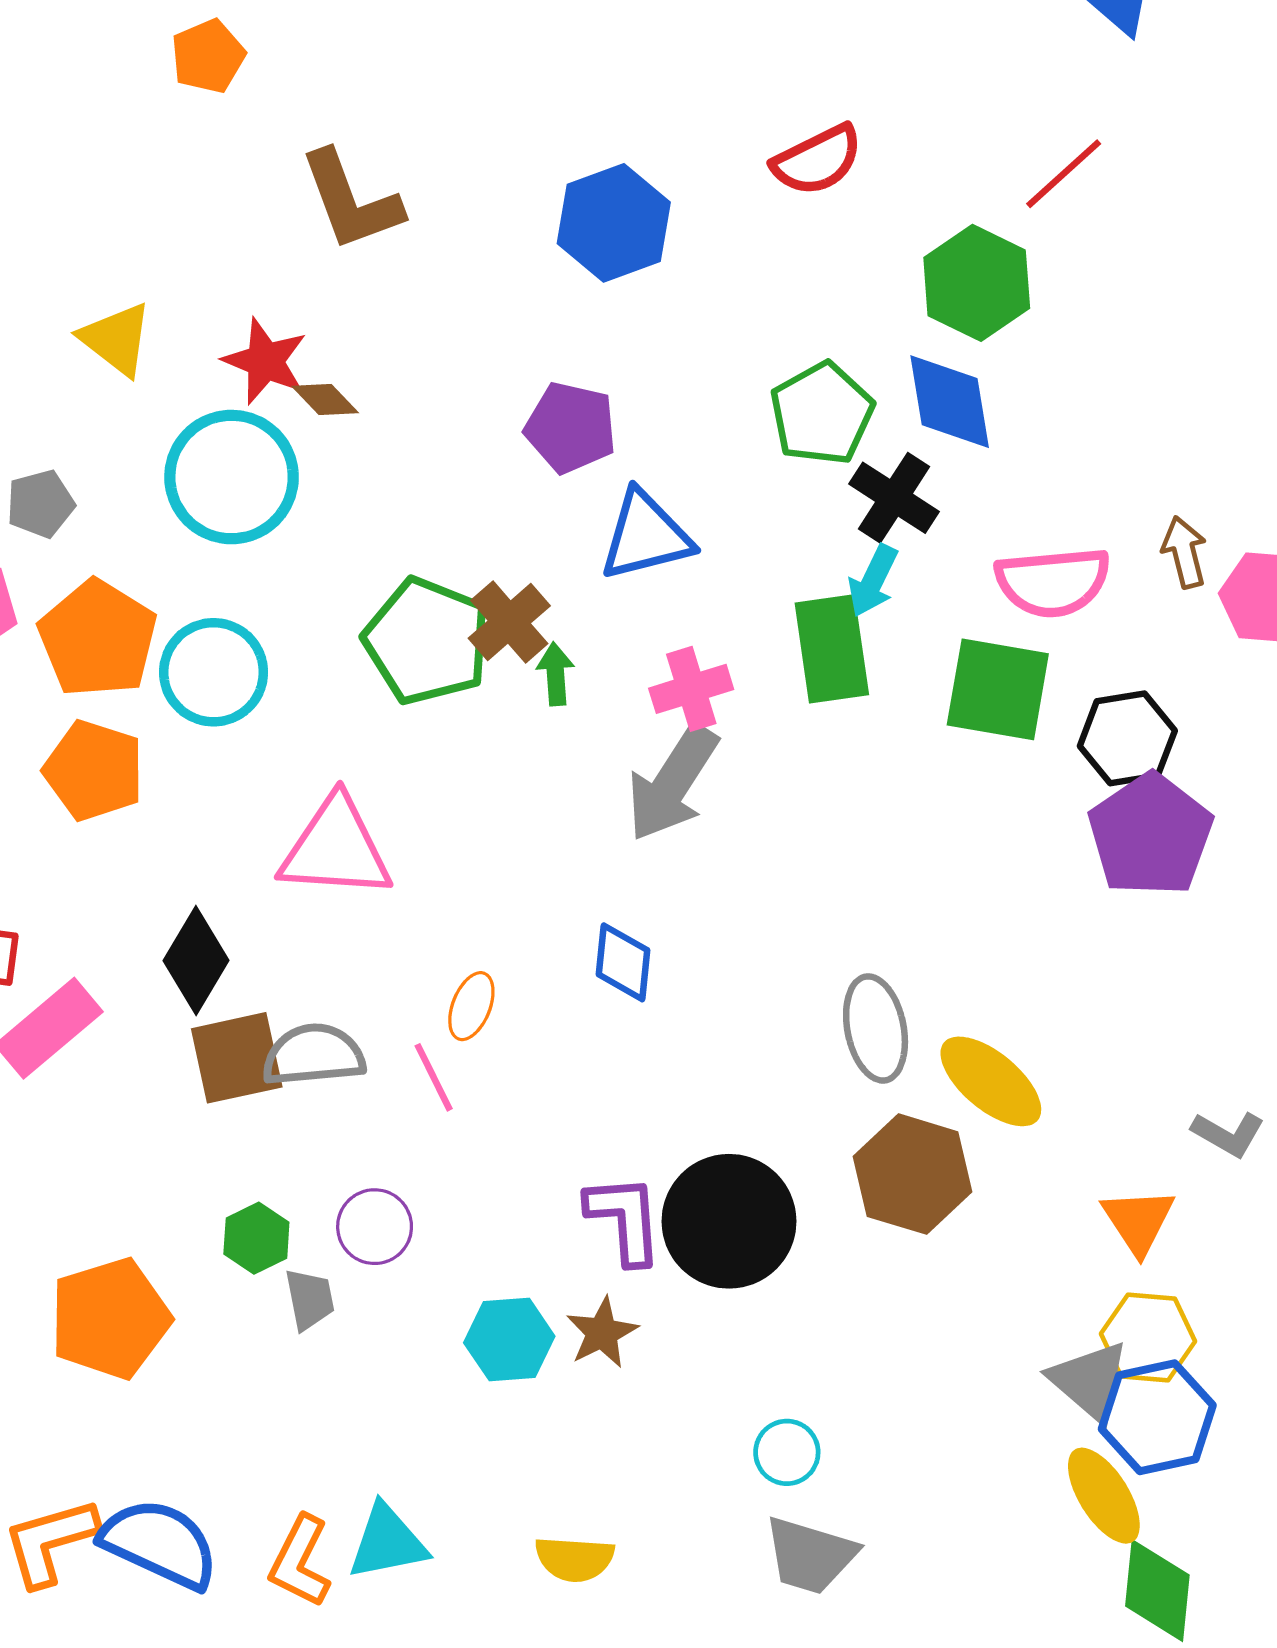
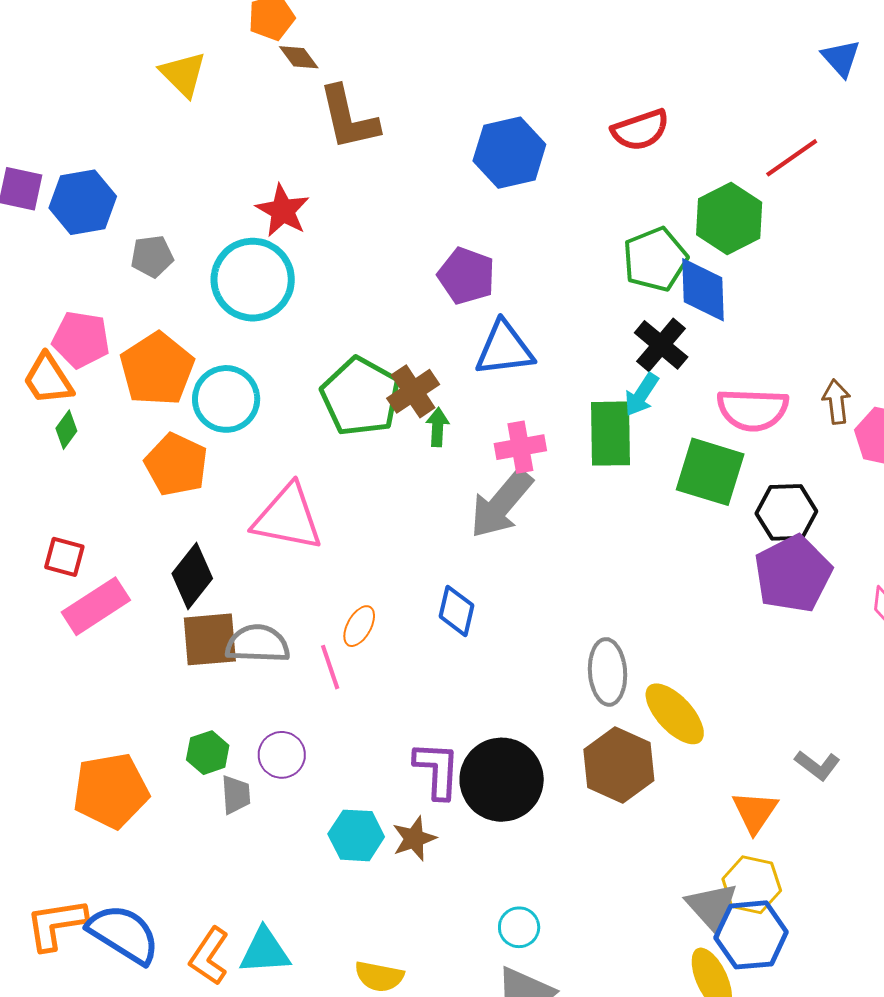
yellow triangle: (116, 339) -> (183, 74), moved
brown diamond: (325, 400) -> (299, 57), moved
green pentagon: (822, 414) -> (655, 259), moved
gray pentagon: (40, 504) -> (152, 256), moved
orange pentagon: (94, 770) -> (176, 465), moved

